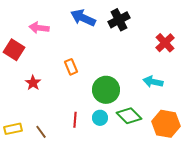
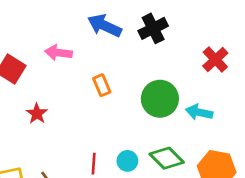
pink arrow: (39, 28) -> (58, 53), moved
orange rectangle: (71, 67) -> (102, 85), moved
green circle: (106, 90) -> (160, 99), moved

